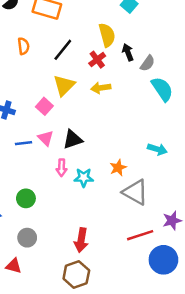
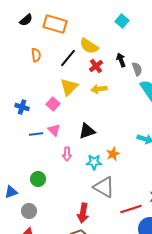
yellow semicircle: (107, 35) -> (89, 46), moved, turned 138
gray semicircle: (148, 63) -> (137, 69), turned -56
black triangle: (73, 139) -> (87, 131), moved
cyan star: (84, 177) -> (94, 162), moved
gray triangle: (135, 192) -> (104, 187), moved
gray circle: (27, 238) -> (29, 211), moved

